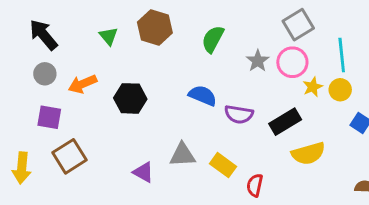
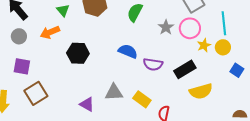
orange arrow: (83, 84) -> (50, 32), moved

